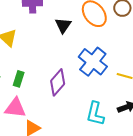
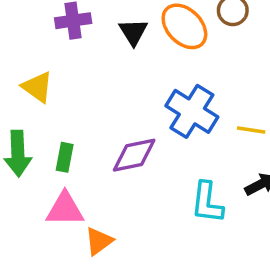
black triangle: (63, 25) -> (133, 32), moved
purple diamond: (58, 82) -> (134, 155), turned 44

